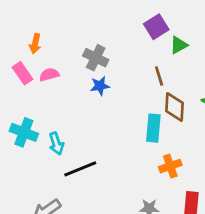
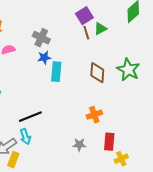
brown line: (159, 76) -> (86, 33), moved
cyan rectangle: (153, 128) -> (56, 72), moved
cyan arrow: (56, 144) -> (25, 137), moved

